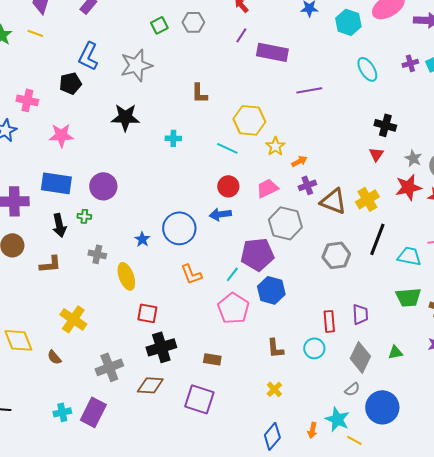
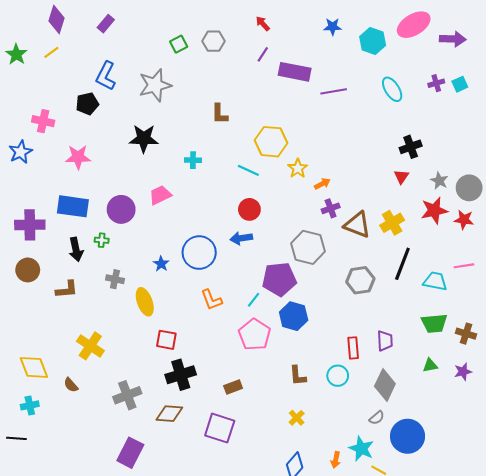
yellow line: (35, 33) -> (51, 52), turned -56
purple line: (309, 90) -> (334, 91), moved
black cross: (385, 125) -> (411, 147), turned -35
pink trapezoid: (267, 188) -> (160, 195), moved
green triangle: (395, 352) -> (430, 365), moved
brown rectangle: (212, 359) -> (233, 387), turned -30
cyan cross: (62, 412) -> (30, 405), moved
purple rectangle: (93, 412) -> (130, 453), moved

